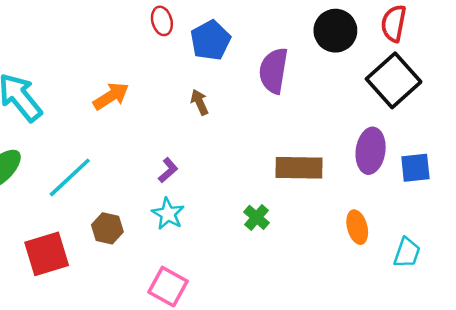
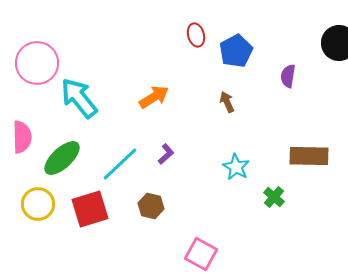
purple semicircle: (274, 71) -> (288, 76), size x0.6
purple L-shape: (168, 170) -> (166, 154), moved
cyan star: (168, 214) -> (236, 167), moved
red square: (47, 254) -> (90, 209), moved

